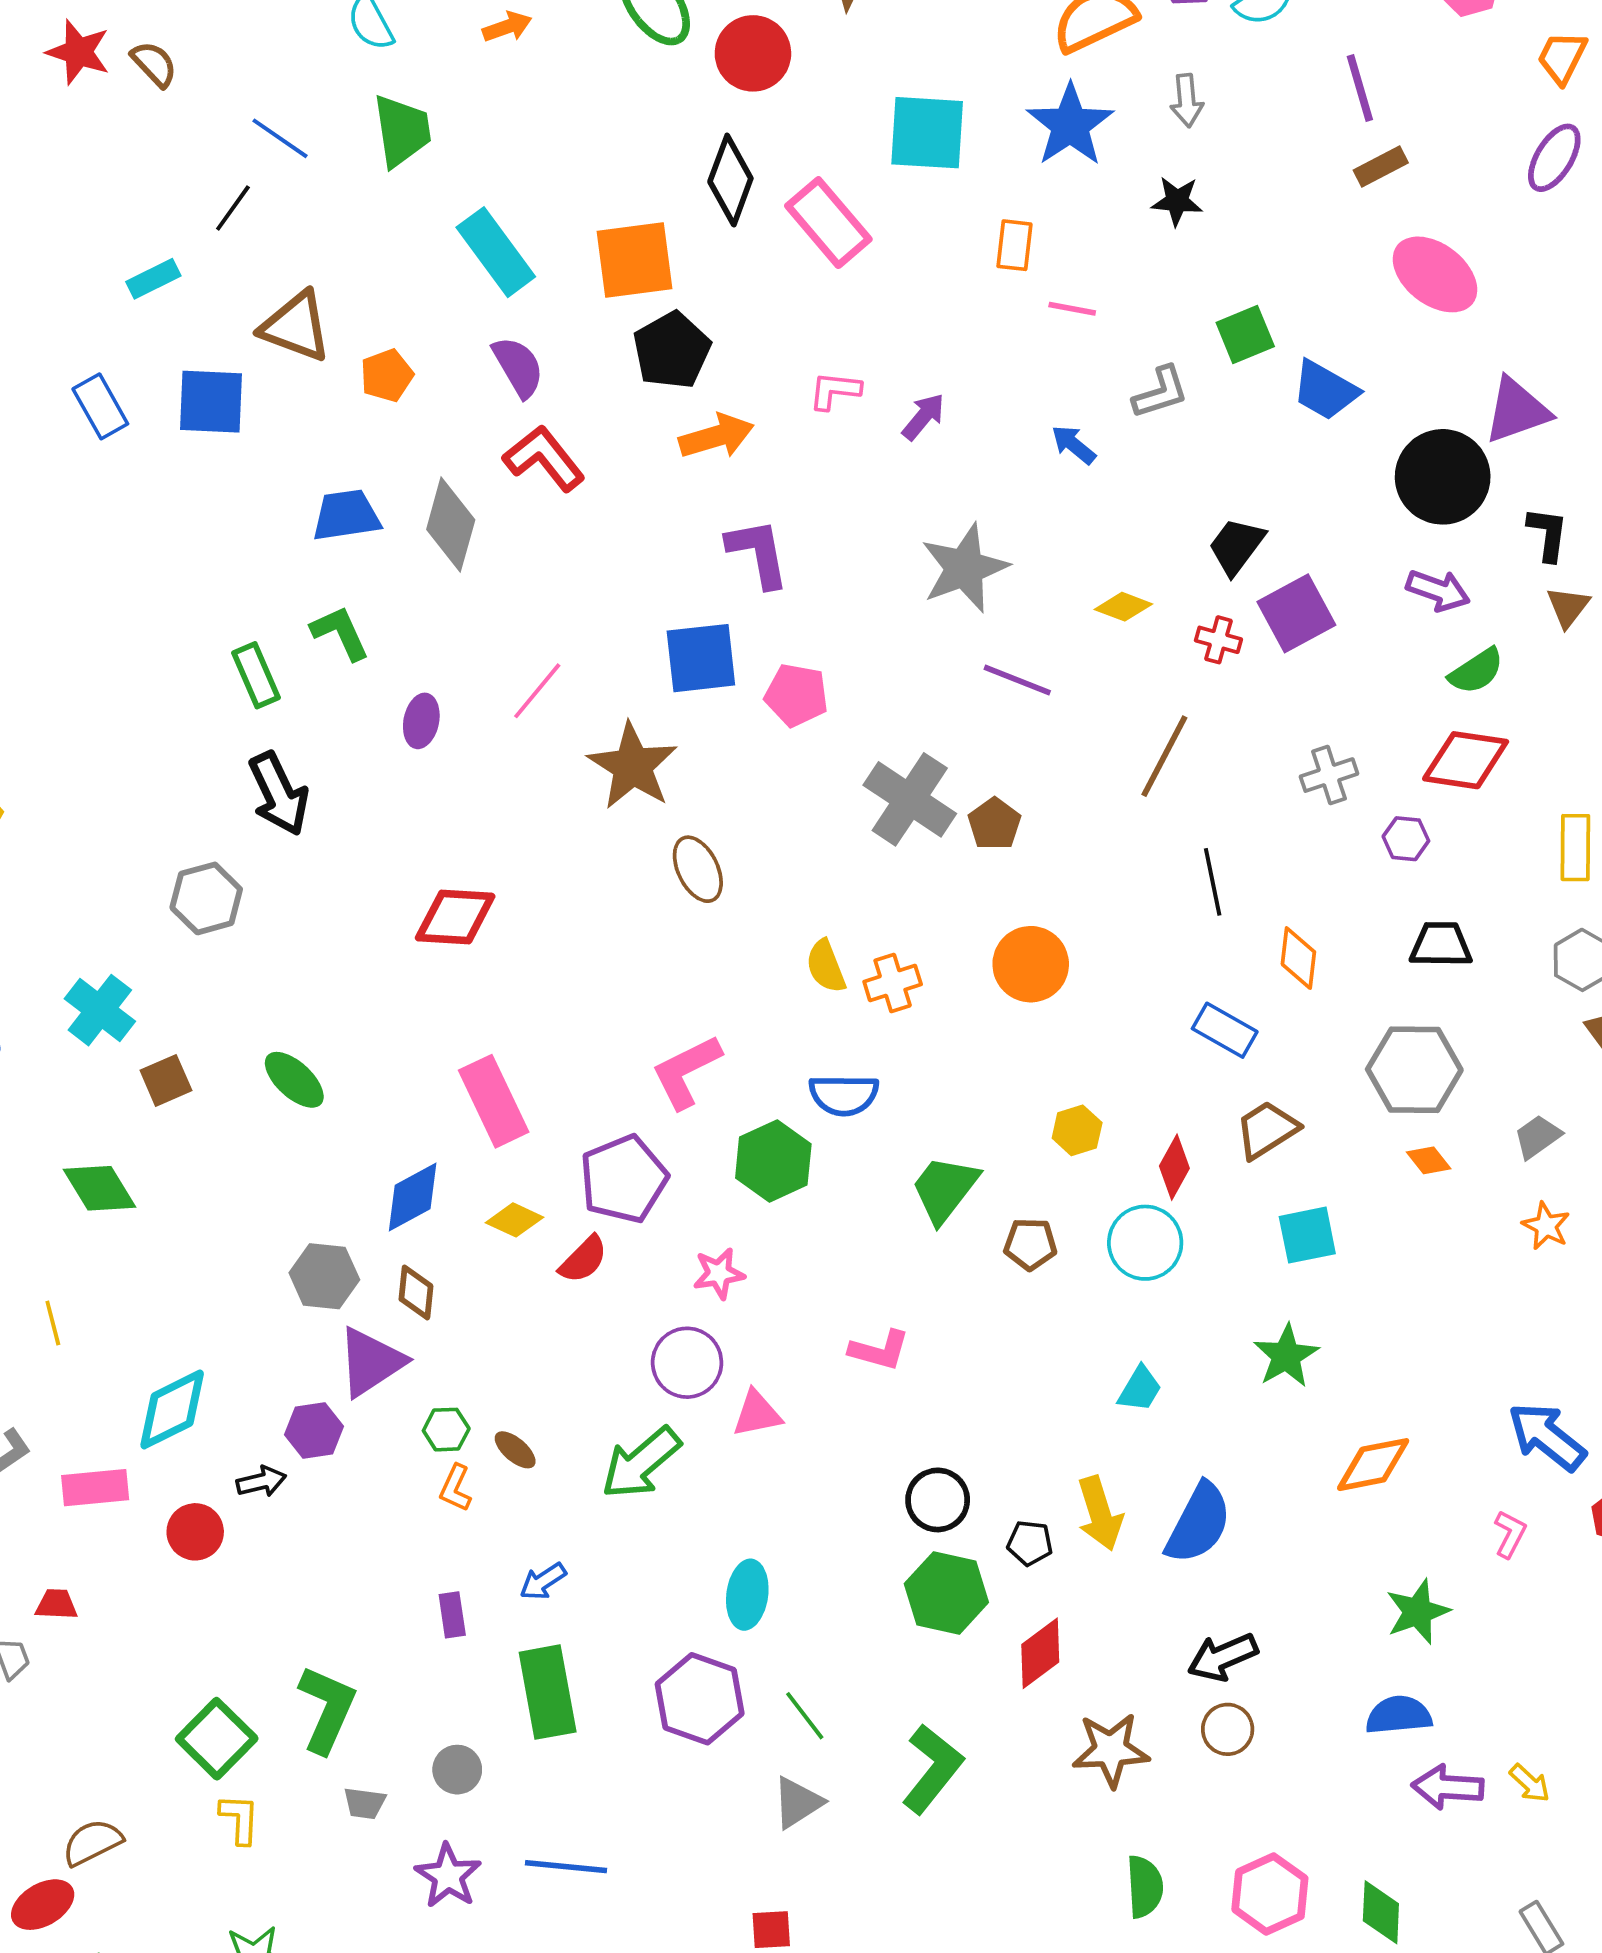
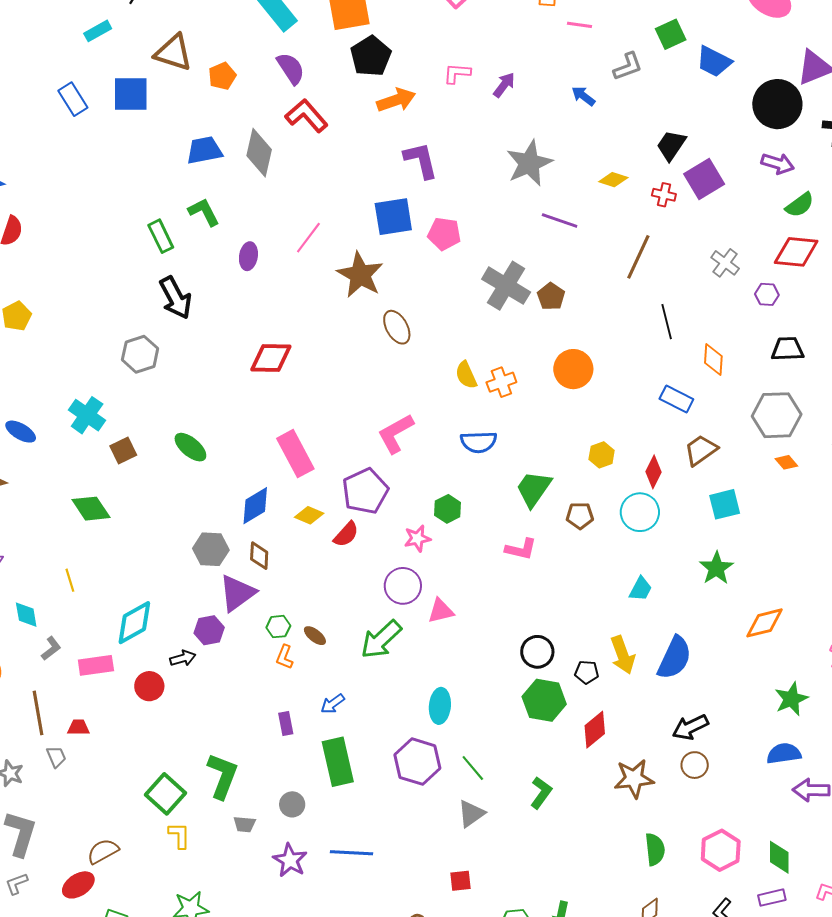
gray cross: (1329, 775) -> (725, 263), turned -32
green hexagon: (773, 1161) -> (448, 509), moved, size x0.7
pink L-shape: (879, 1350) -> (521, 549), moved
green L-shape: (932, 1769) -> (541, 793), size x0.7

